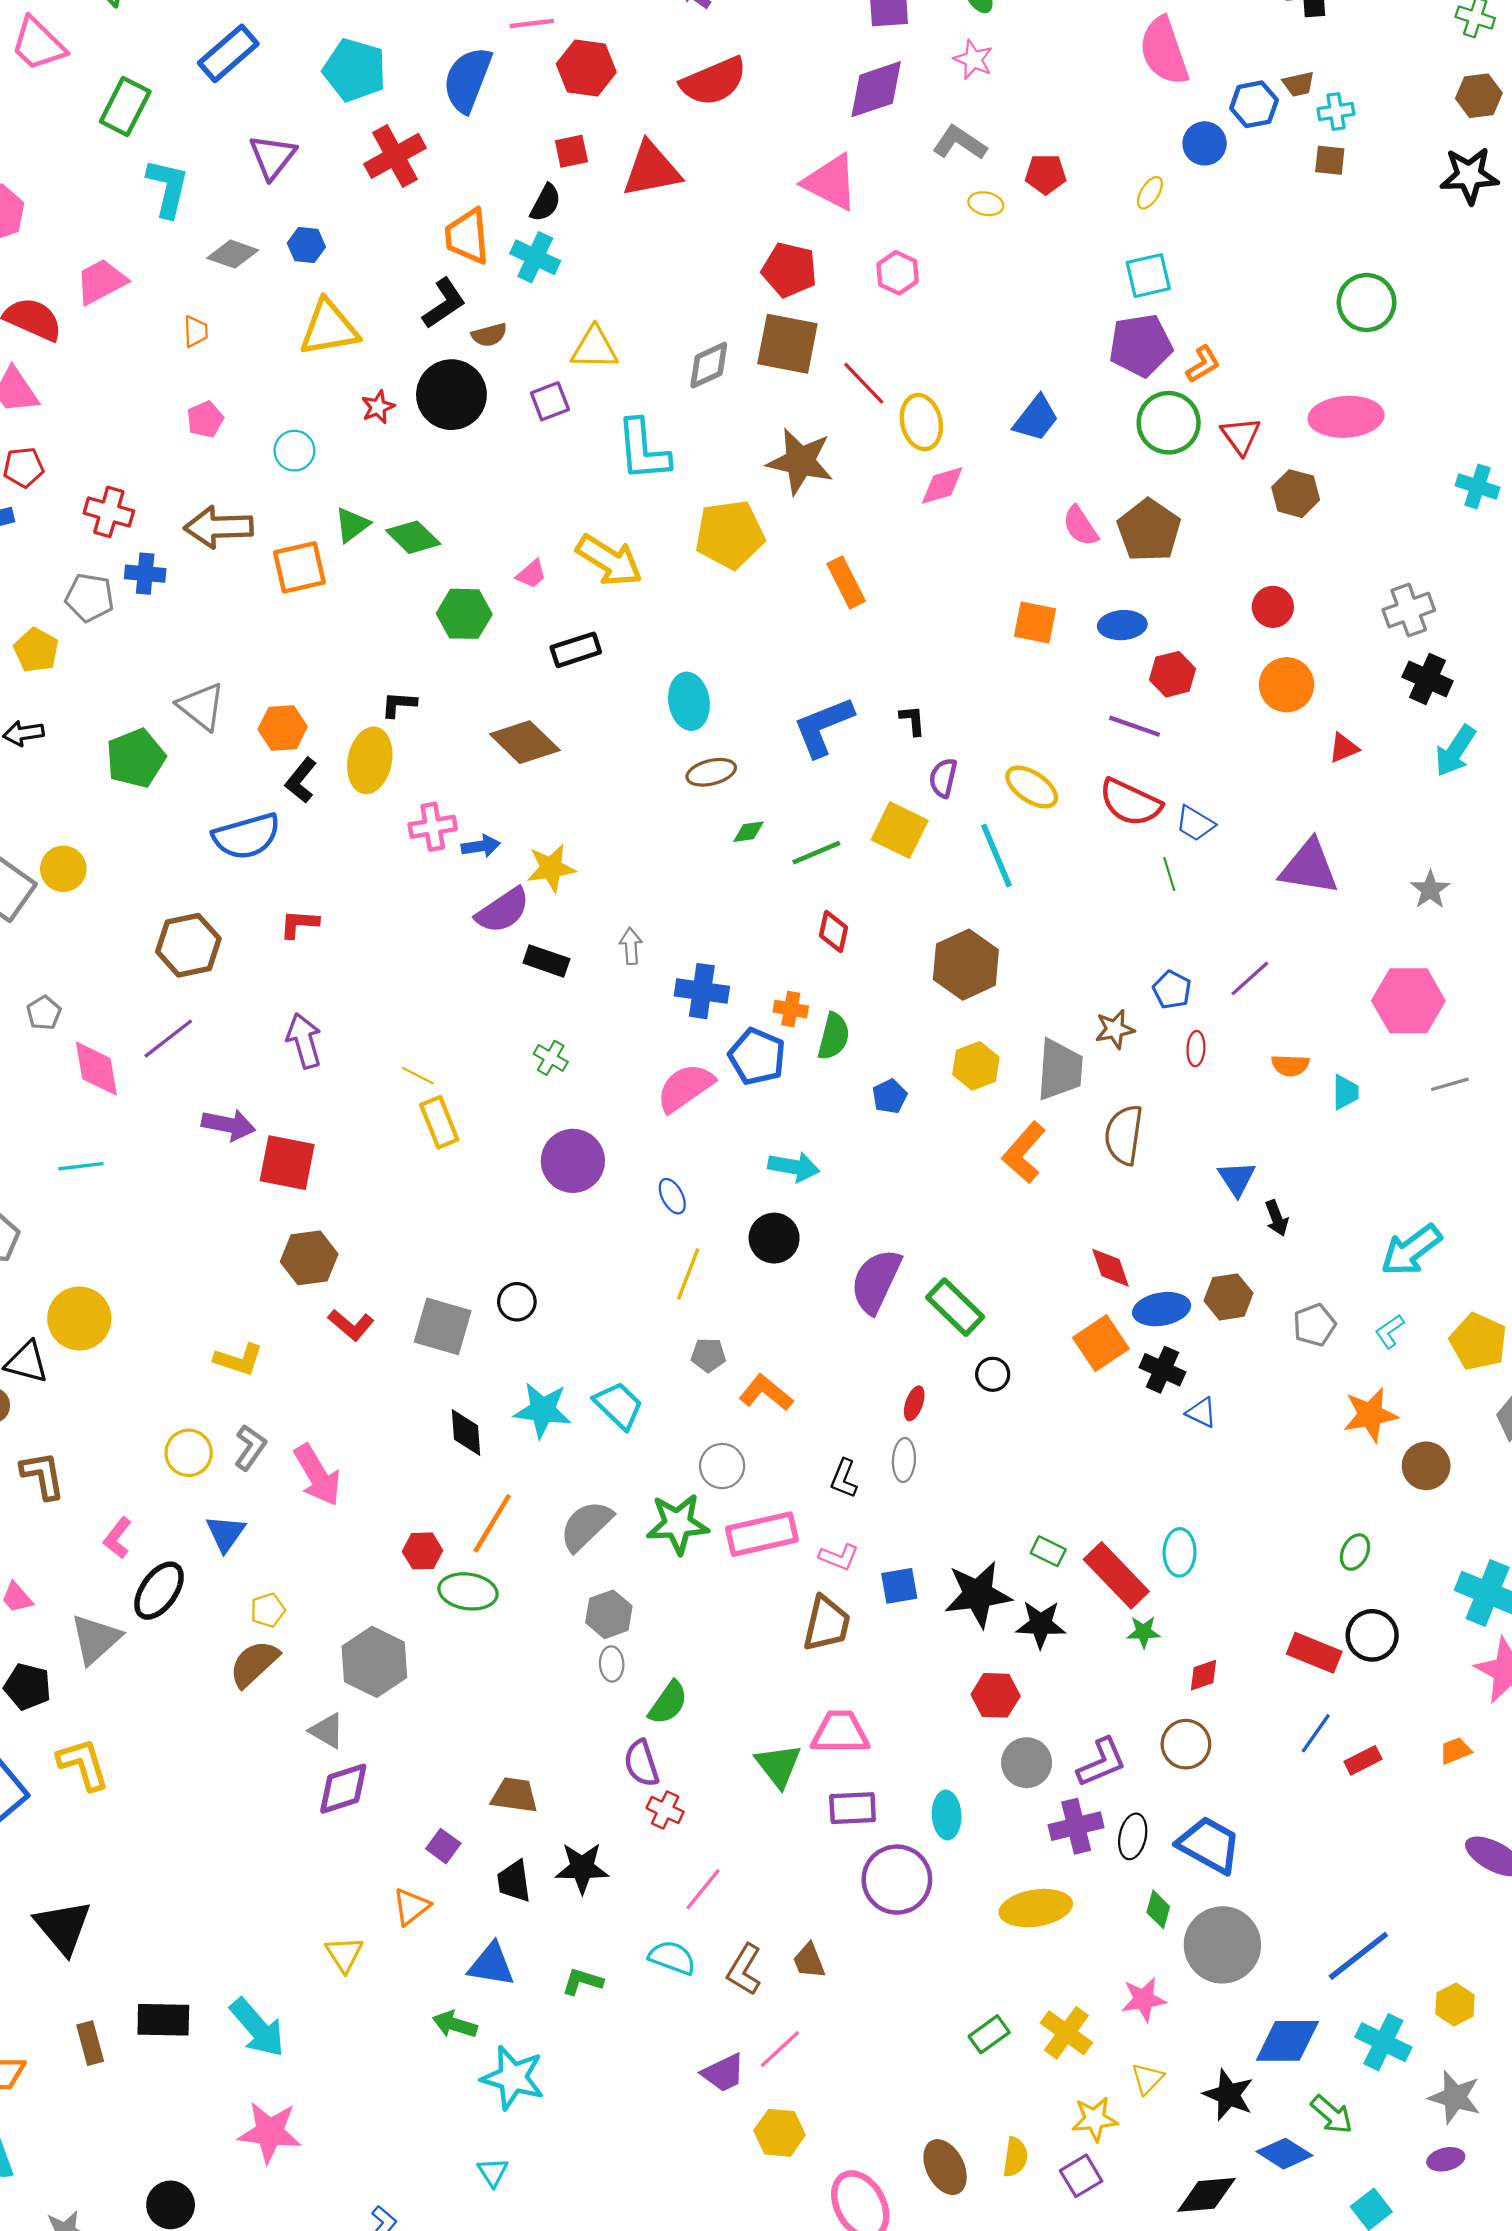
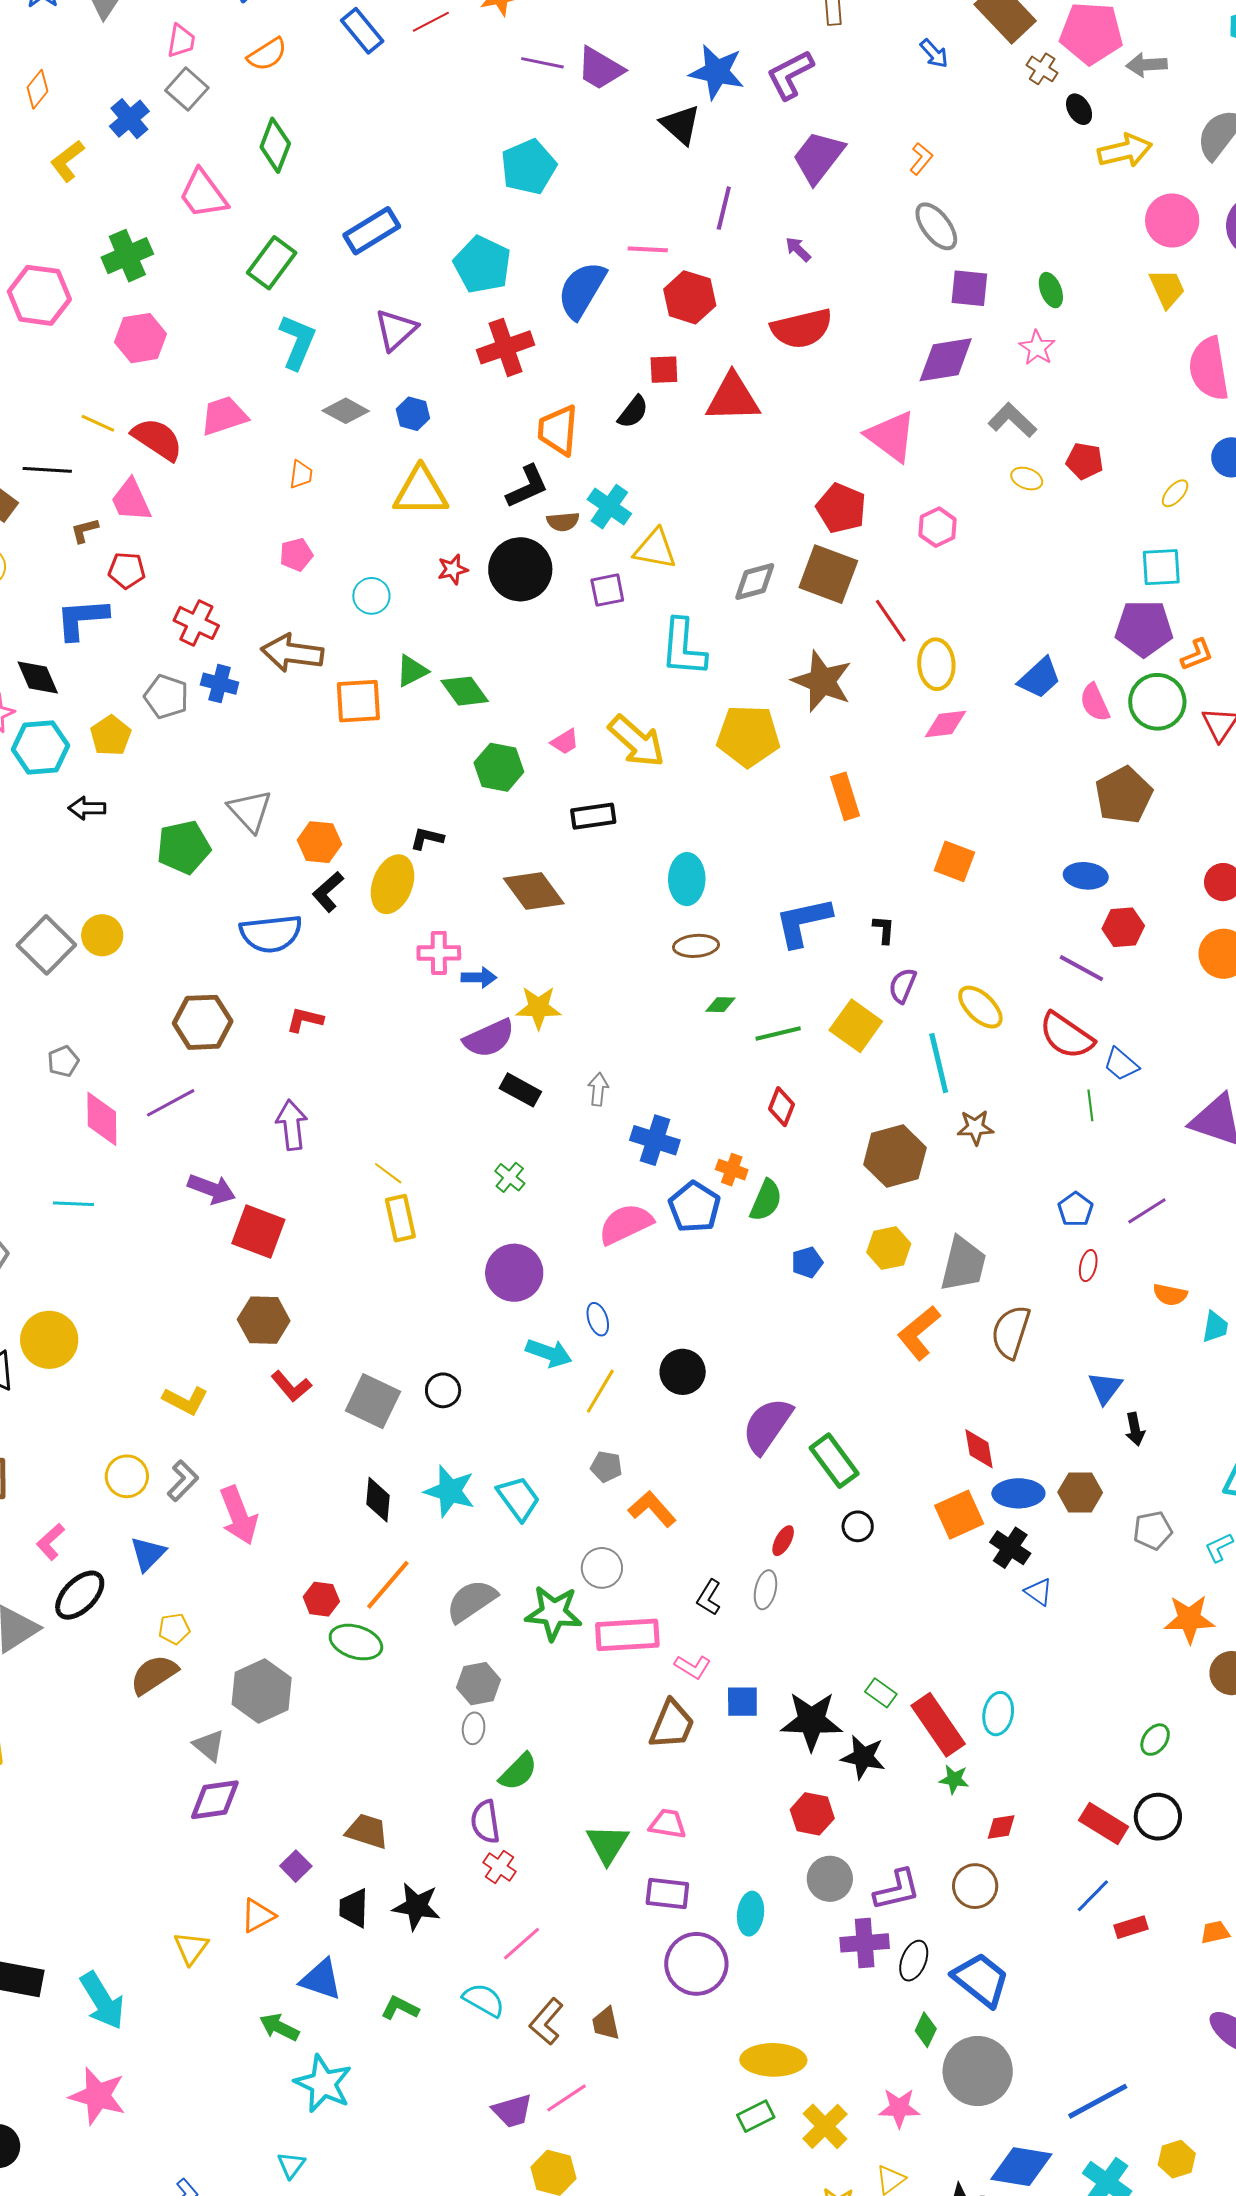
cyan cross: (535, 257) -> (609, 507), moved
pink semicircle: (1080, 526) -> (1095, 702), moved
orange square: (1035, 622) -> (954, 861), moved
brown star: (1115, 1029) -> (975, 1127), moved
cyan arrow: (794, 1167) -> (549, 1353), moved
pink trapezoid: (840, 1732) -> (668, 1824), size x0.7
yellow ellipse: (1036, 1908) -> (773, 2060), moved

